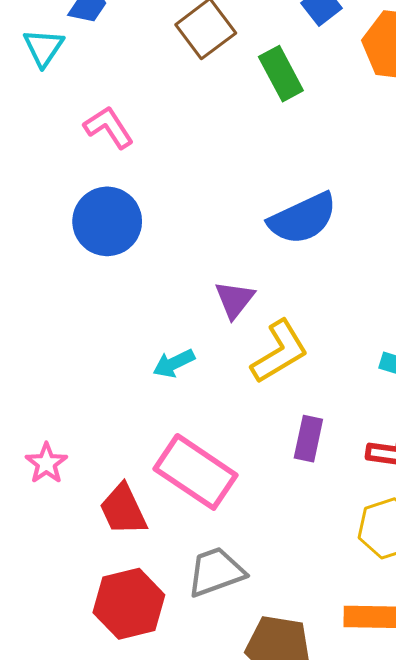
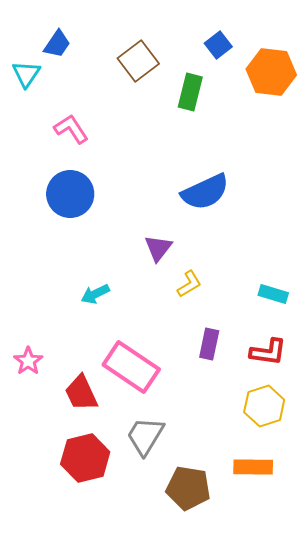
green rectangle: (281, 74) -> (190, 92), turned 42
yellow L-shape: (280, 352) -> (189, 284), size x0.6
cyan arrow: (174, 363) -> (95, 294), moved
gray trapezoid: (216, 572) -> (145, 436), turned -39

